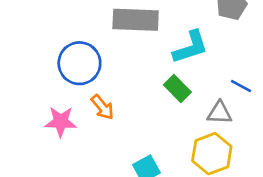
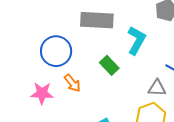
cyan L-shape: (191, 47) -> (136, 40), turned -44
green rectangle: (177, 88) -> (109, 65), moved

